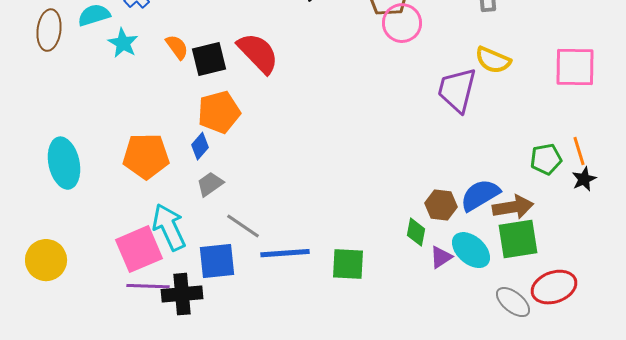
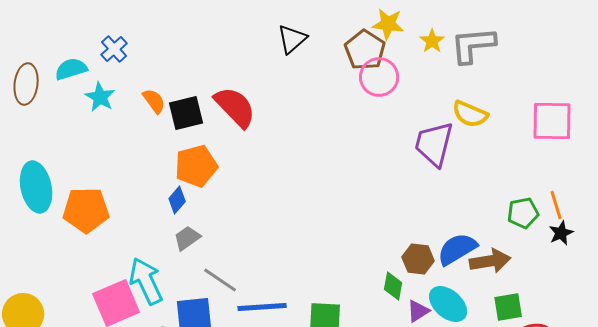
orange pentagon: (146, 156) -> (86, 210), moved
cyan ellipse: (64, 163) -> (36, 187), moved
green square: (518, 239) -> (508, 307), moved, size x0.7

